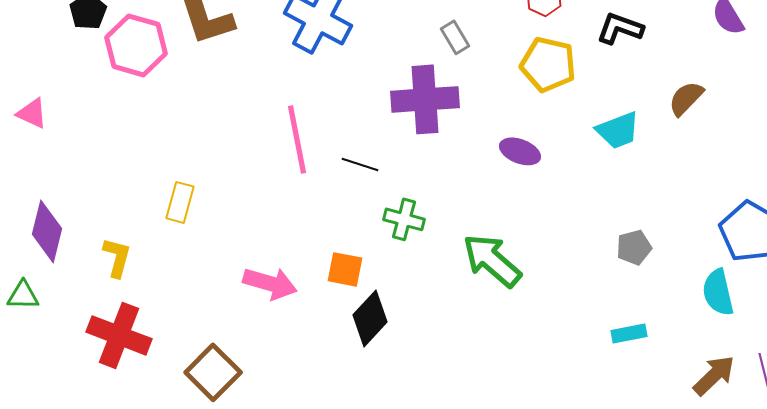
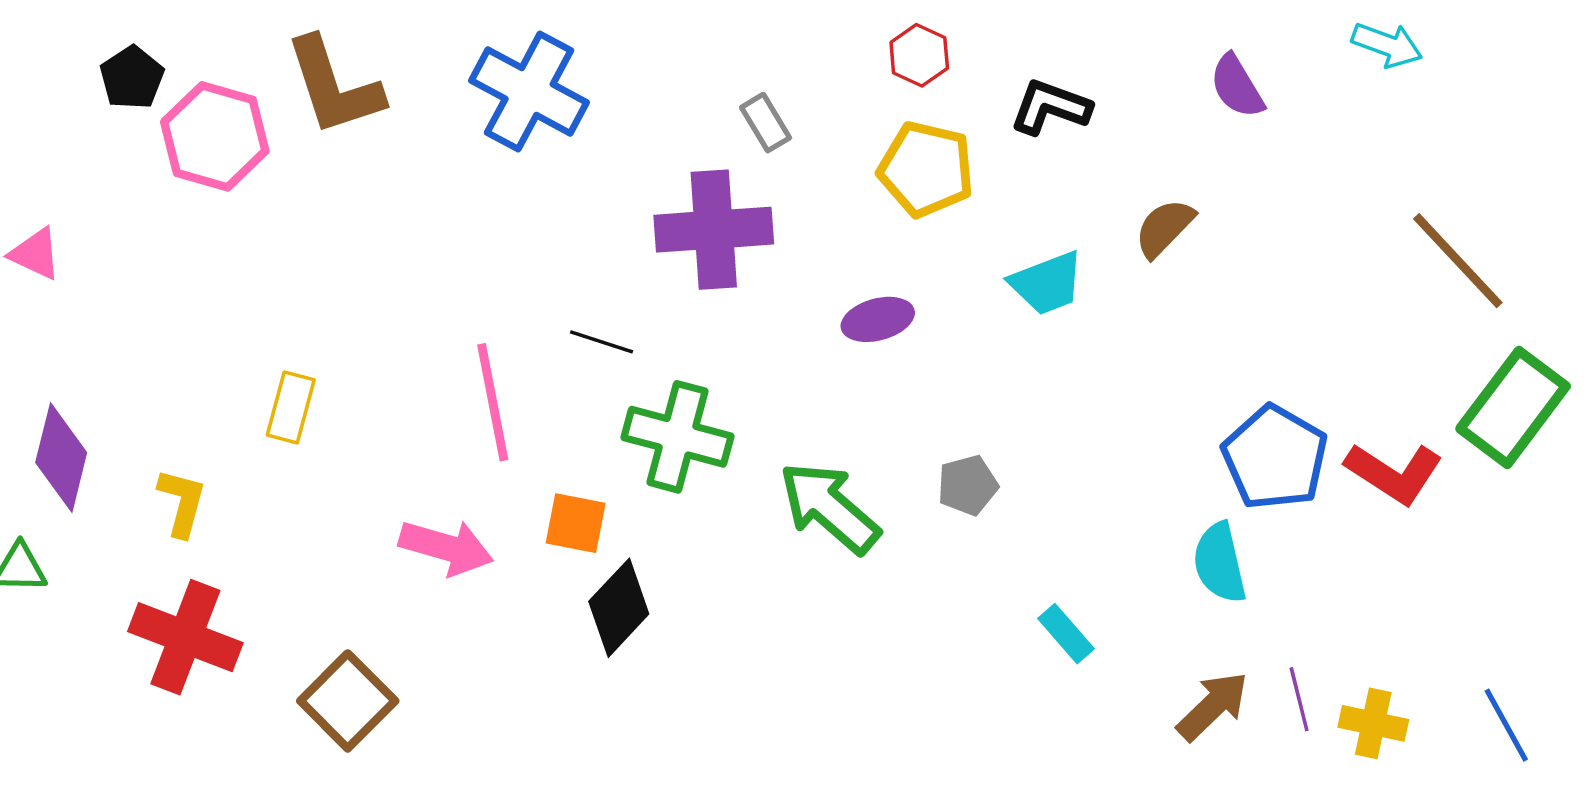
pink line: (297, 139) -> (493, 402), moved
purple ellipse: (520, 151) -> (878, 319), turned -36
green cross: (404, 219) -> (677, 437), size x1.5
gray pentagon: (634, 247) -> (968, 485), moved
cyan rectangle: (629, 333) -> (1066, 634), turned 60

